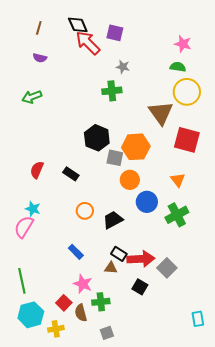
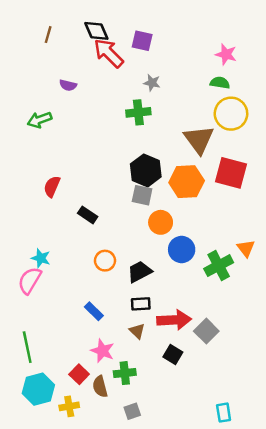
purple semicircle: (40, 58) -> (68, 85), moved
black hexagon: (97, 138) -> (146, 170), moved
orange hexagon: (136, 147) -> (187, 182), moved
red semicircle: (37, 170) -> (52, 187), moved
orange triangle: (178, 180) -> (246, 248), moved
black rectangle: (119, 254) -> (141, 304), moved, turned -35
brown triangle: (111, 268) -> (137, 331), turned 40
cyan rectangle: (198, 319) -> (224, 413), moved

